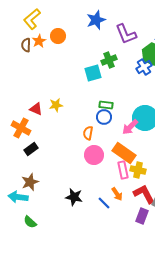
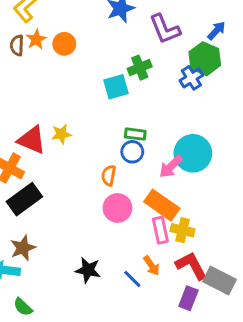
orange circle: (58, 36) -> (64, 44), moved
red triangle: (36, 109) -> (32, 140), size x1.5
black rectangle: (31, 149) -> (24, 199), size x1.6

